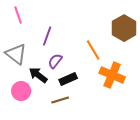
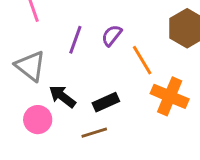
purple semicircle: (55, 61) -> (112, 35), moved

